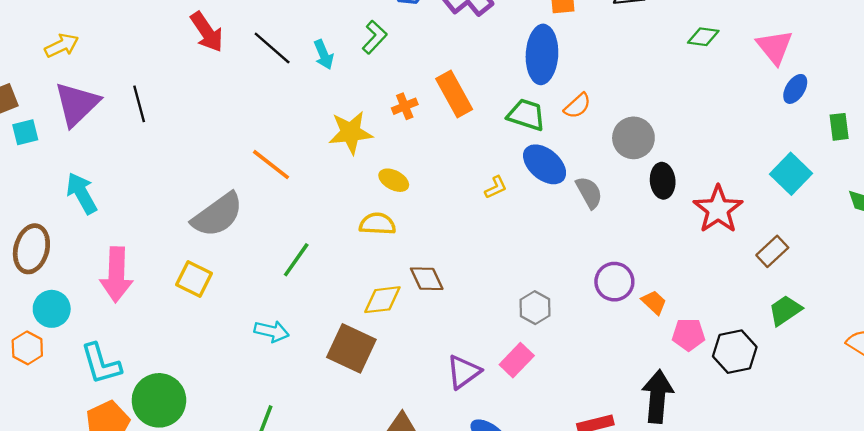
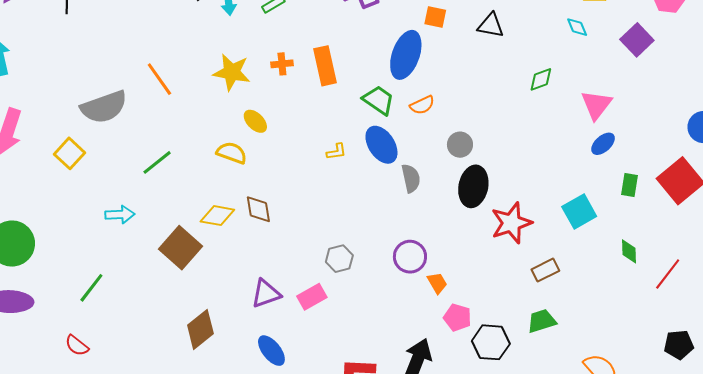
green diamond: (703, 37) -> (541, 79), turned -44
gray circle: (633, 138) -> (460, 145), size x0.7
black ellipse: (663, 181) -> (473, 186), size x1.4
cyan arrow: (272, 331) -> (120, 215), turned -32

